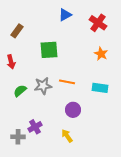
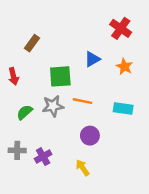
blue triangle: (65, 15) -> (92, 59), moved
brown rectangle: (17, 31) -> (32, 43), moved
green square: (49, 50) -> (60, 76), moved
gray cross: (18, 137) -> (17, 150), moved

